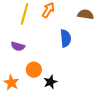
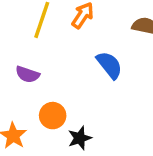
blue semicircle: (66, 38) -> (109, 65), turned -36

